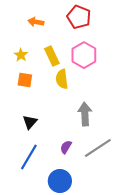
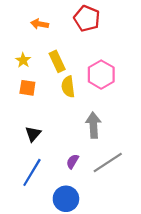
pink hexagon: (84, 55) -> (101, 75), moved

